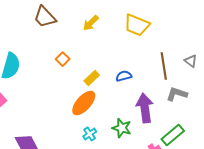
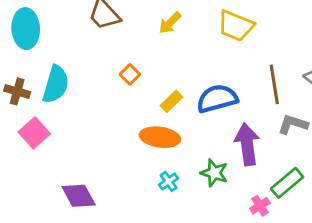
blue semicircle: (124, 76) -> (217, 99), size x1.8
orange ellipse: (84, 103) -> (160, 137), turned 56

